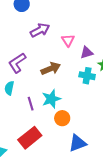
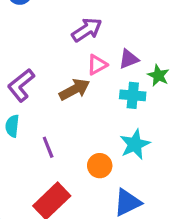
purple arrow: (40, 30) -> (87, 30), moved
pink triangle: (68, 40) -> (97, 65), moved, turned 40
cyan star: (51, 99) -> (135, 144), moved

